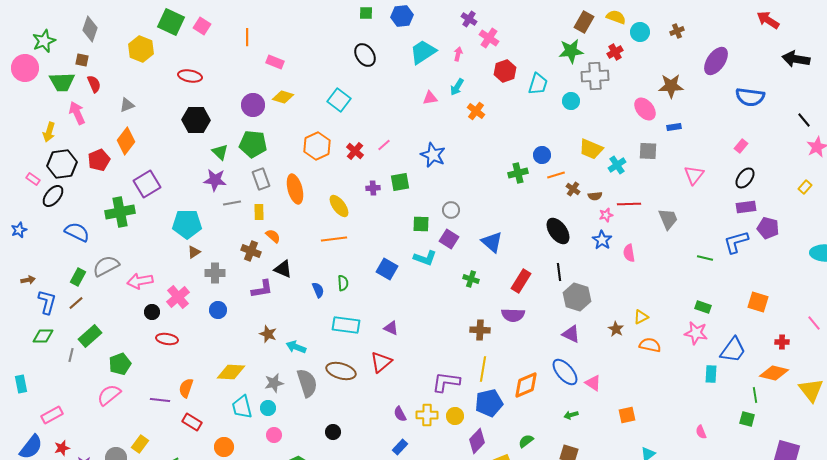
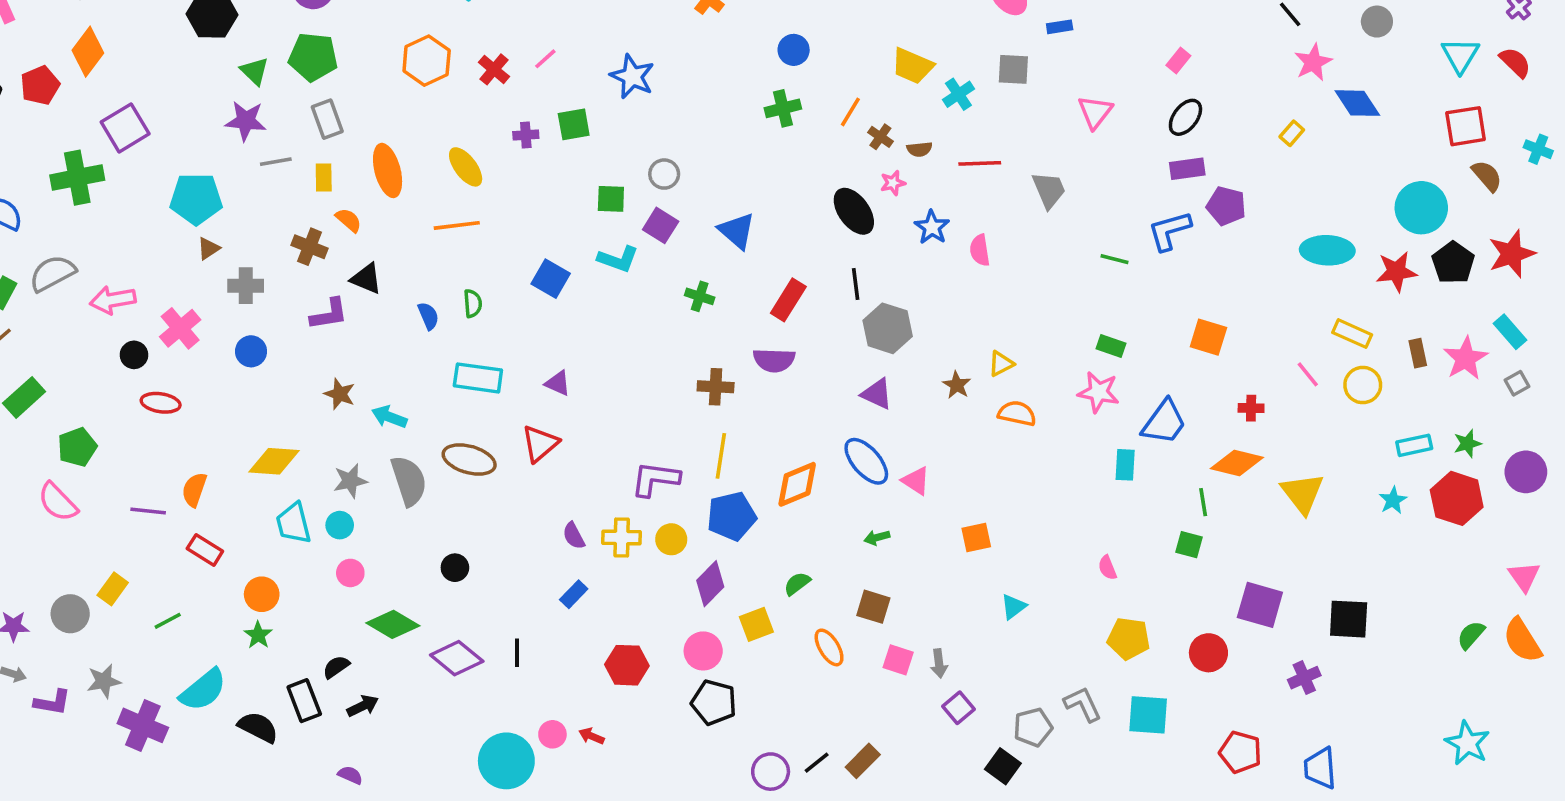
blue circle: (542, 155) -> (794, 50), moved
orange line: (556, 175) -> (850, 112), turned -42
orange ellipse: (295, 189) -> (388, 170), moved
pink star: (606, 215) -> (893, 183), moved
pink semicircle: (109, 395) -> (58, 502), turned -95

